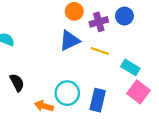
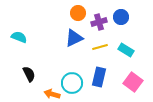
yellow line: (100, 51) -> (100, 47), turned -35
cyan rectangle: (130, 67) -> (126, 50), moved
blue rectangle: (98, 100) -> (99, 77), moved

